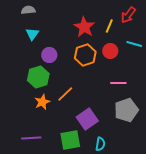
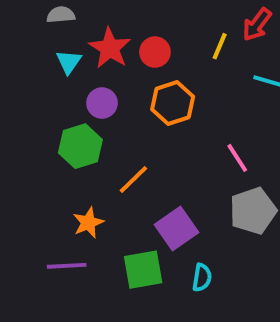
red star: (84, 27) -> (110, 48), moved
red circle: (110, 51) -> (155, 52), moved
pink line: (118, 83) -> (237, 158), turned 56
orange star: (42, 102) -> (88, 223), moved

